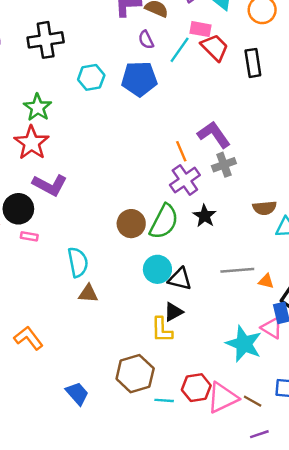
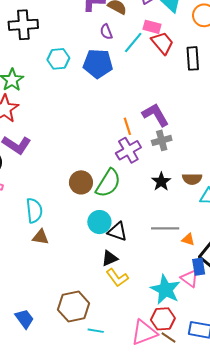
black star: (205, 216) -> (161, 182), moved
yellow L-shape: (162, 330) -> (117, 278), moved, turned -40
red hexagon: (196, 388) -> (163, 319), moved

